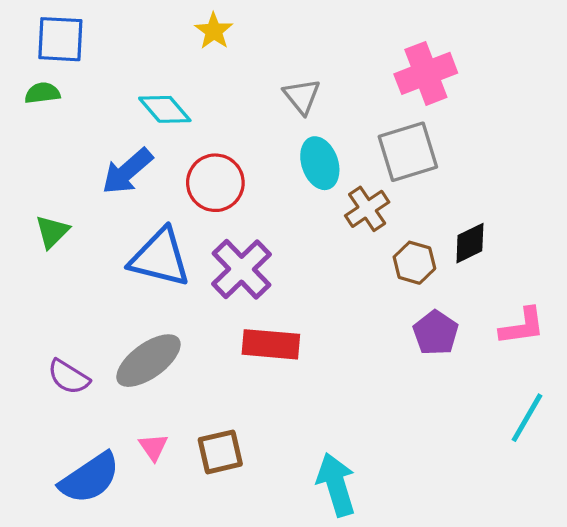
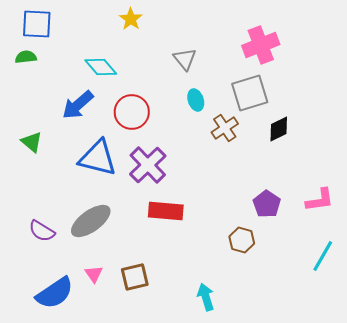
cyan ellipse: (320, 163) -> (196, 100), size x0.7
green triangle: (52, 232) -> (32, 142), turned -35
black diamond: (470, 243) -> (279, 129), moved
brown hexagon: (414, 263) -> (242, 240), moved
cyan arrow: (336, 485) -> (206, 297), size x0.7

